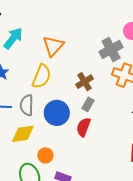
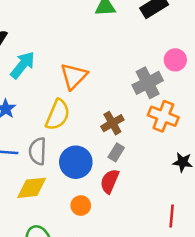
orange circle: (45, 155) -> (81, 206), moved

